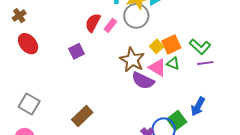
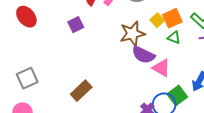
brown star: (132, 60) -> (132, 34), turned 30
pink triangle: (157, 68) -> (161, 68), moved
gray square: (29, 104) -> (27, 78), turned 35

